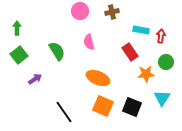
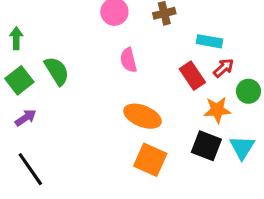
red arrow: (161, 36) -> (224, 68), moved, turned 40
green semicircle: (57, 51) -> (57, 71), moved
purple arrow: (35, 79) -> (26, 118), moved
black square: (132, 107) -> (206, 146), moved
black line: (64, 112) -> (30, 169), moved

